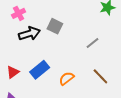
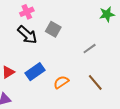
pink cross: (19, 13) -> (27, 12), moved
black arrow: (29, 34) -> (27, 35), turned 55

